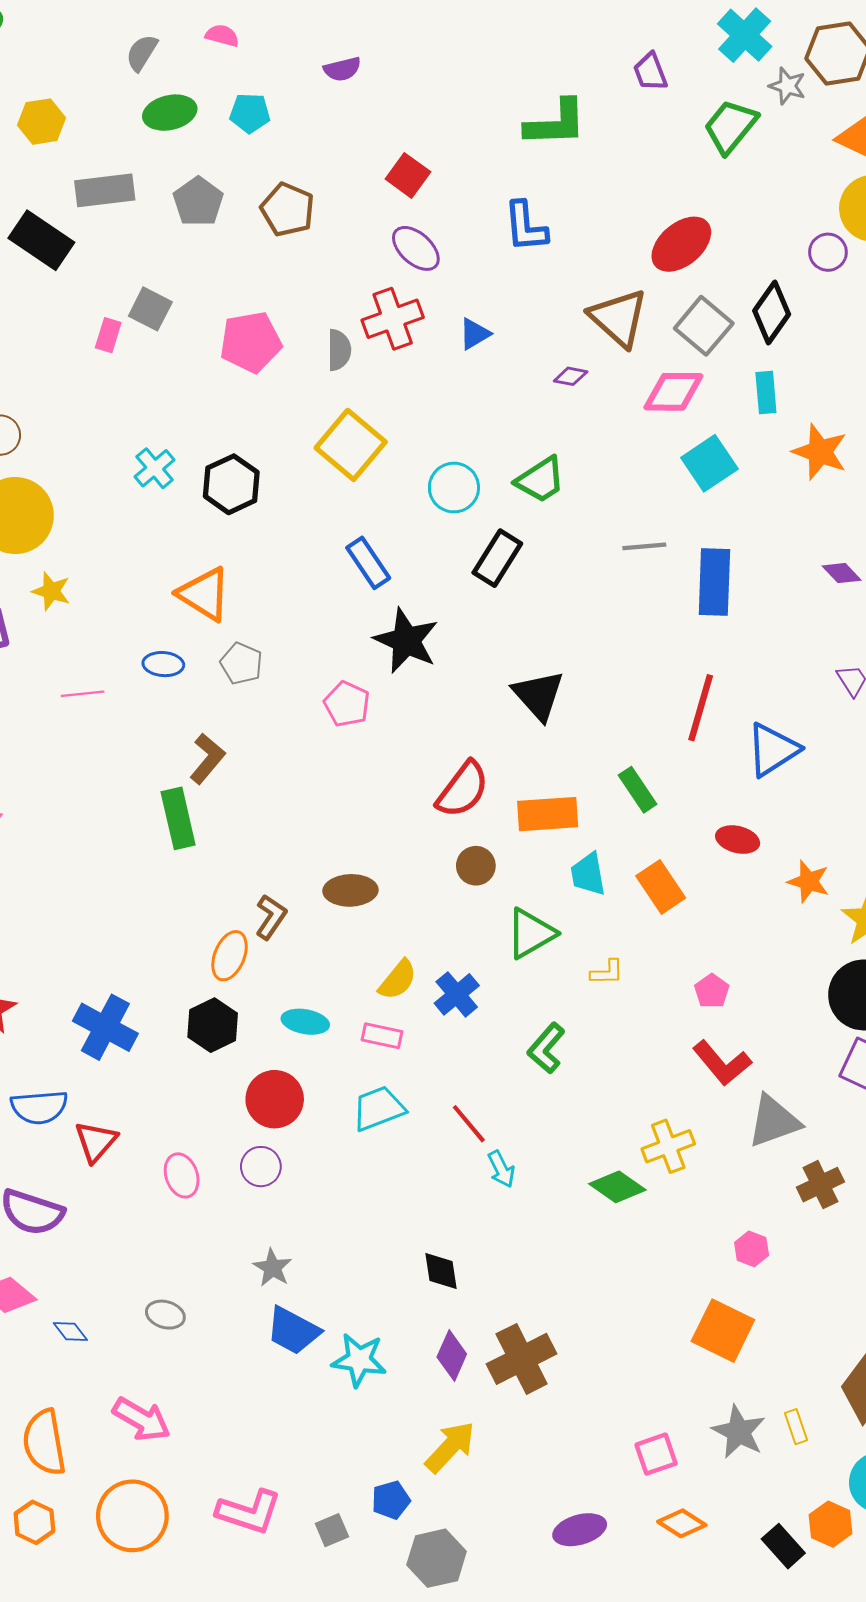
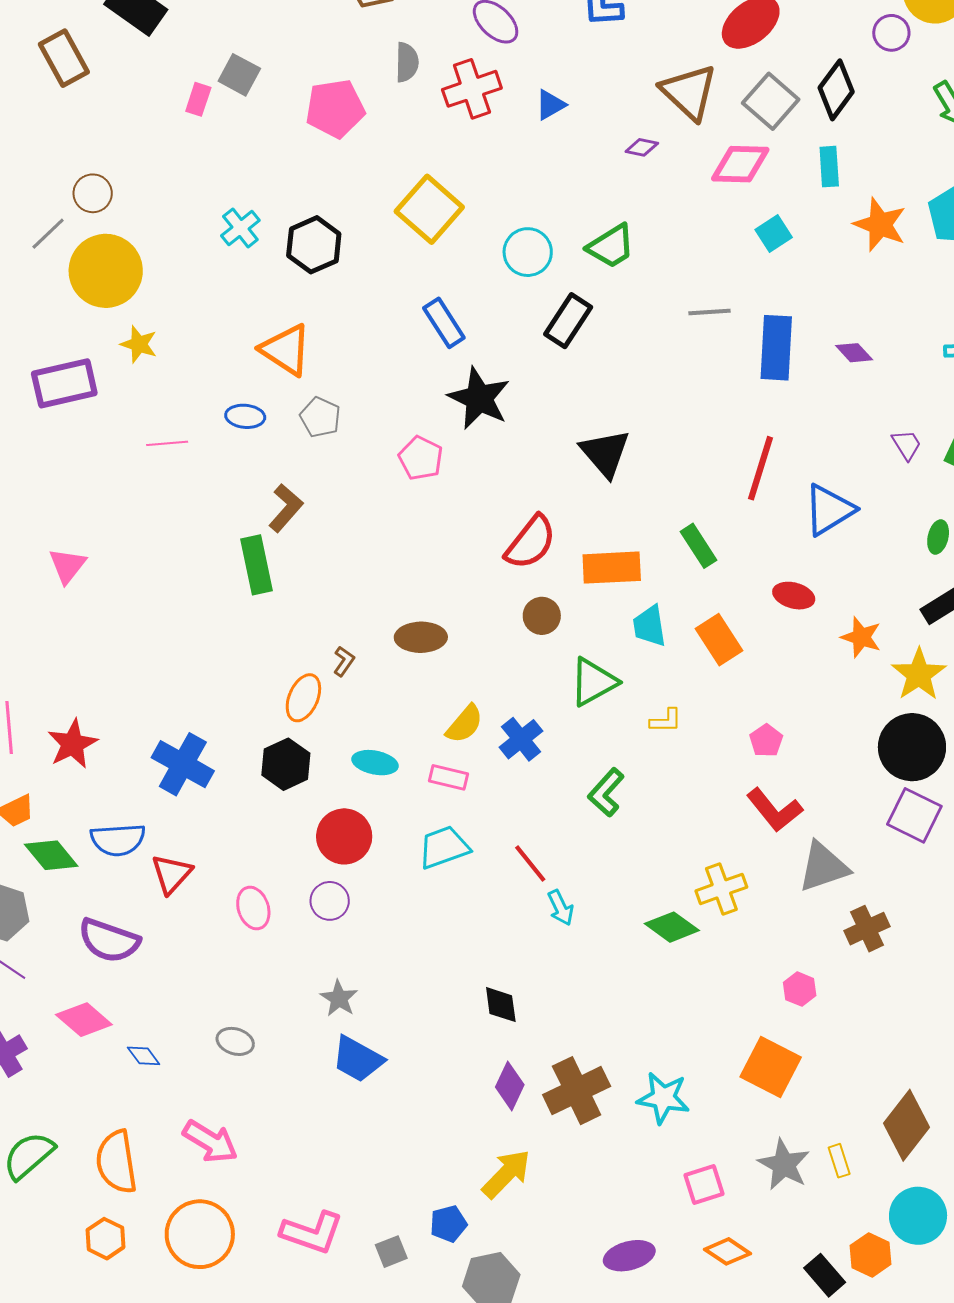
gray semicircle: (339, 350) -> (407, 62), moved
cyan square: (709, 463) -> (774, 233), size x0.7
purple diamond: (842, 573) -> (854, 353), moved
brown L-shape: (271, 917) -> (344, 661), size x0.7
cyan star: (359, 1360) -> (663, 1098), moved

